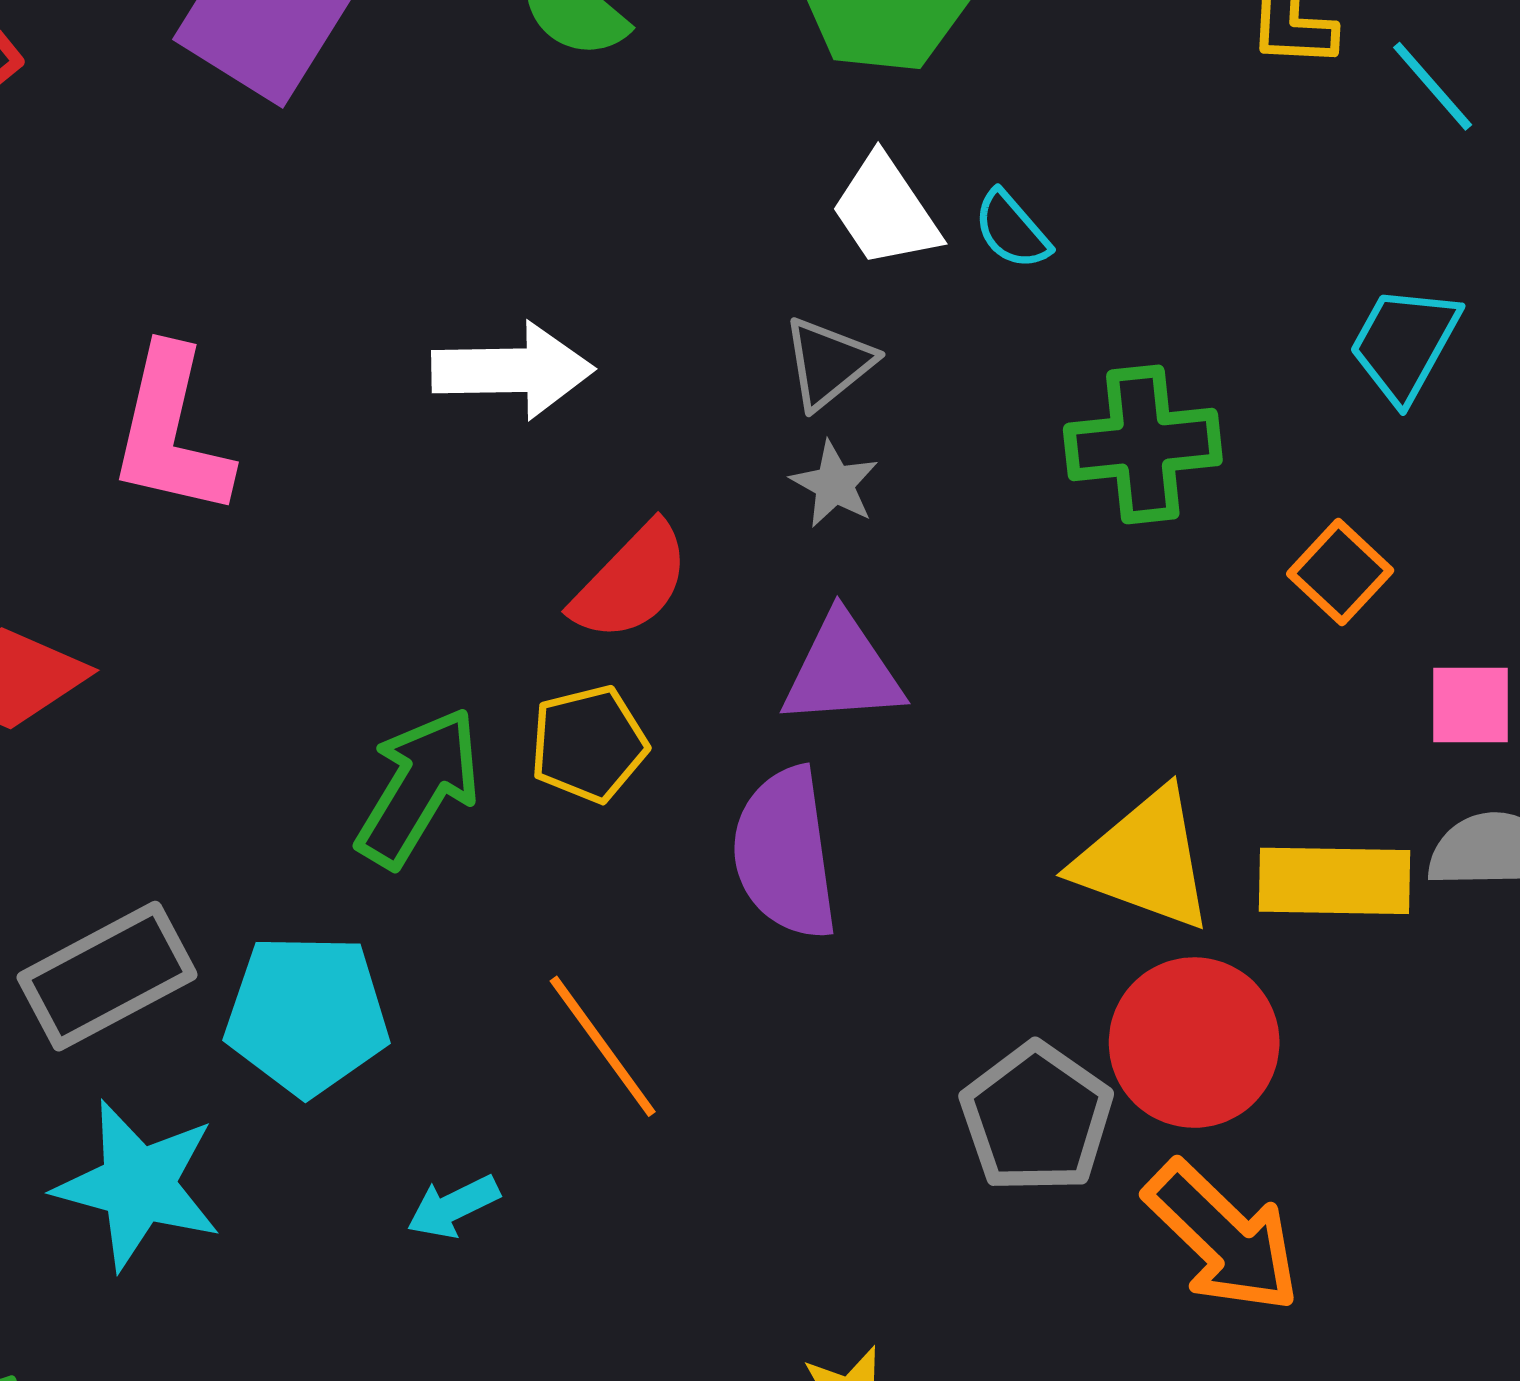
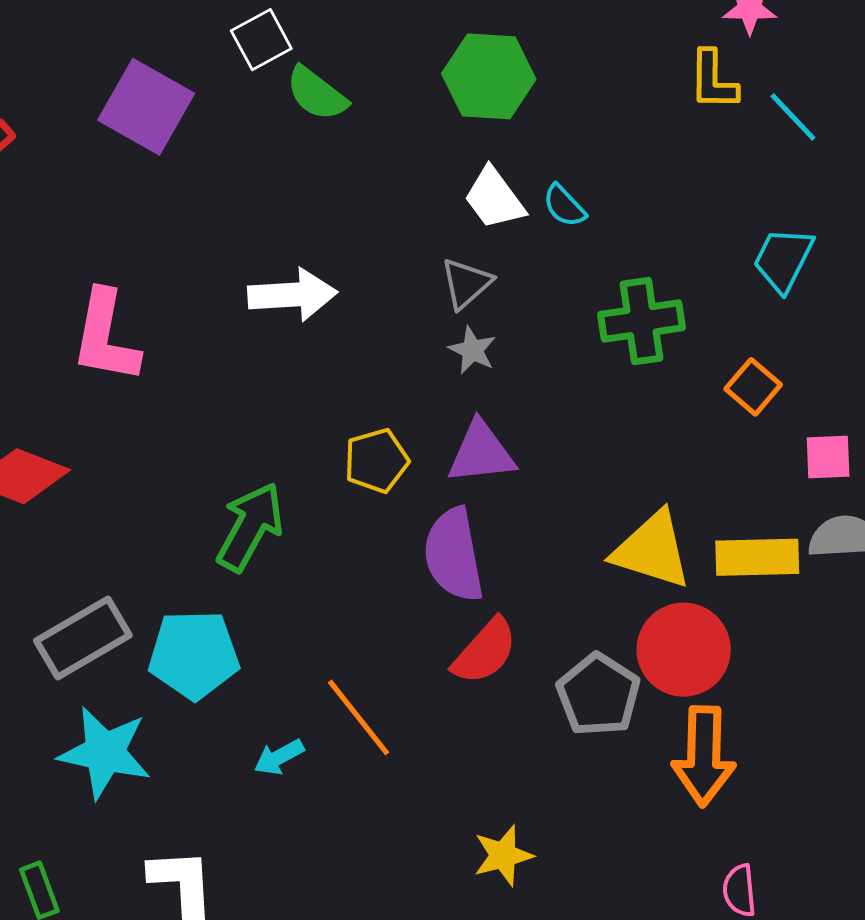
red semicircle: (631, 582) -> (485, 651), moved
yellow pentagon: (589, 744) -> (376, 461), moved
orange line: (603, 1046) -> (359, 717), moved
orange arrow: (1222, 1237) -> (704, 756), turned 50

